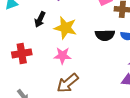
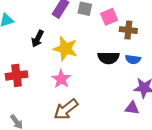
pink star: (62, 56) -> (61, 79), turned 30

